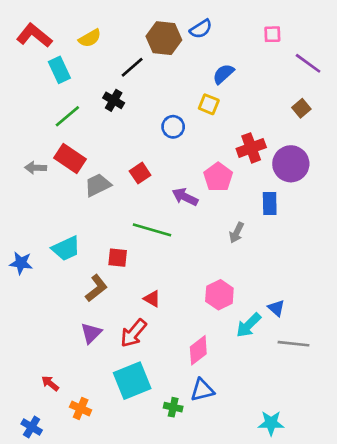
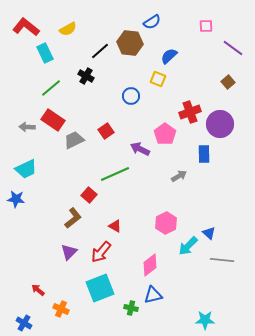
brown hexagon: (164, 38) -> (130, 43), moved
green line: (152, 230) -> (115, 174), turned -40
gray arrow: (237, 233) -> (179, 176), turned -147
cyan trapezoid: (66, 248) -> (26, 169), moved
red square: (118, 258) -> (89, 195), turned 35

